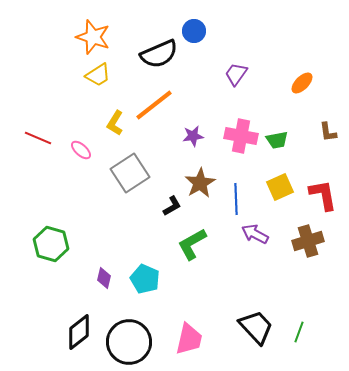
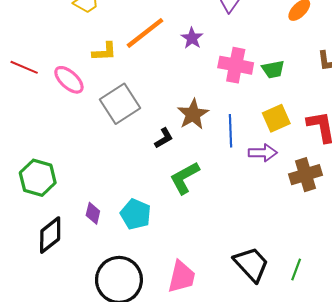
yellow L-shape: (115, 123) -> (104, 52), turned -125
purple star: (193, 136) -> (192, 38), moved, turned -30
pink ellipse: (81, 150) -> (69, 80), size x1.4
purple arrow: (255, 234) -> (263, 153), moved, turned 152
black diamond: (79, 332) -> (50, 235), moved

